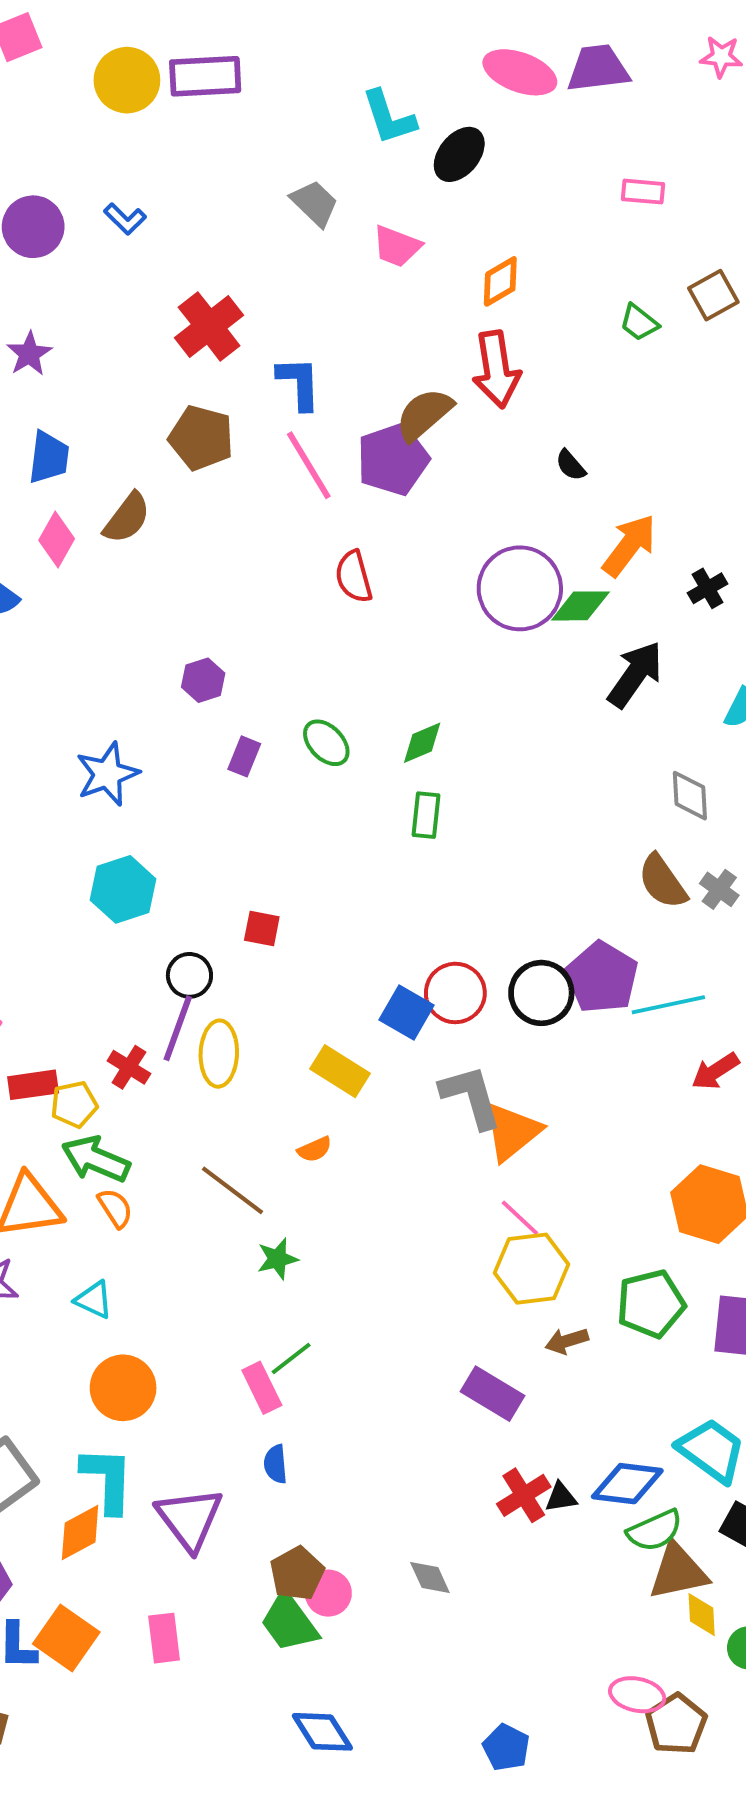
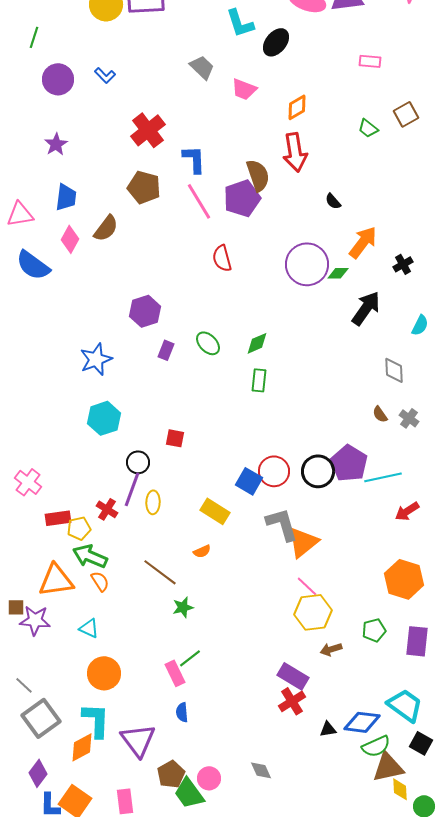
brown semicircle: (424, 414) -> (258, 175), turned 112
green diamond: (580, 606) -> (338, 273), size x0.7
purple hexagon: (203, 680) -> (145, 311), size x1.4
brown semicircle: (663, 882) -> (380, 414), size x0.6
yellow ellipse: (219, 1054) -> (153, 502), size x0.7
green pentagon: (651, 1304) -> (374, 630), size x0.7
red cross: (524, 1495) -> (292, 701), moved
brown pentagon: (297, 1574) -> (171, 774), moved

